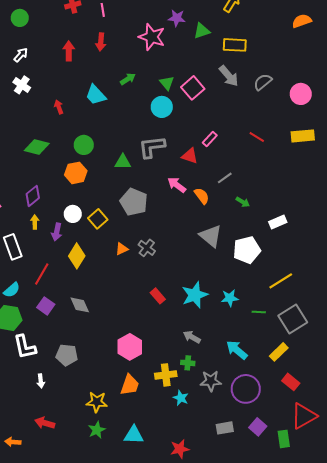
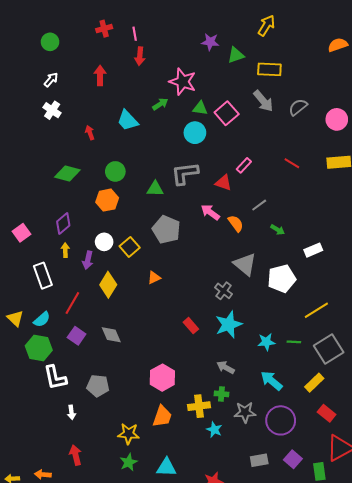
pink star: (152, 37) -> (183, 82), moved
red arrow: (101, 42) -> (140, 56), moved
green triangle: (167, 83) -> (200, 108), turned -42
gray cross: (147, 248) -> (223, 291), moved
cyan star: (230, 298) -> (266, 342), moved
red arrow: (45, 423) -> (76, 455), turned 60

